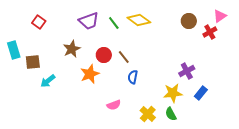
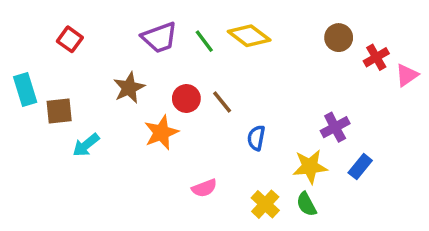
pink triangle: (220, 16) -> (407, 75), moved
blue semicircle: (133, 77) -> (256, 138), moved

